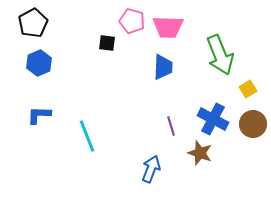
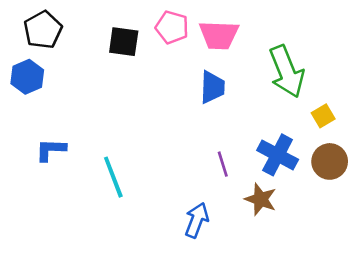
black square: (107, 43) -> (124, 42), moved, size x1.4
blue hexagon: (39, 63) -> (27, 77), moved

